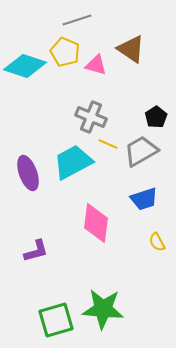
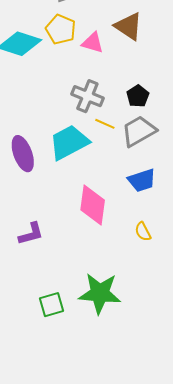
black pentagon: (156, 117) -> (138, 96), moved
yellow semicircle: (157, 242) -> (143, 232), moved
green square: (56, 320) -> (52, 305), size x0.7

